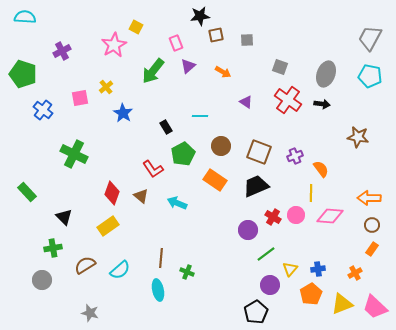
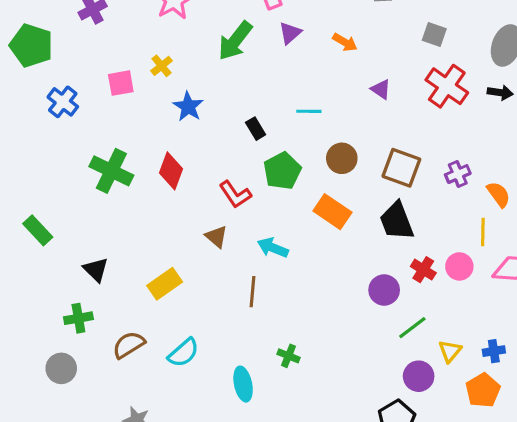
black trapezoid: (256, 186) -> (397, 221), turned -88
red diamond: (112, 193) -> (171, 171), moved
brown line: (161, 258) -> (252, 292), moved

